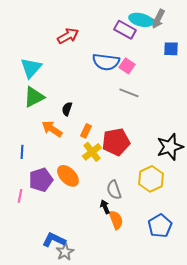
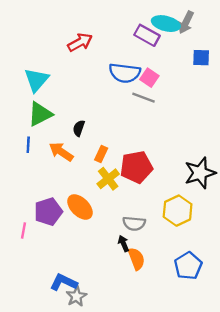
gray line: (129, 93) -> (143, 98), moved
blue line: (22, 152) -> (28, 145), moved
gray semicircle: (114, 190) -> (134, 223), turned -66

